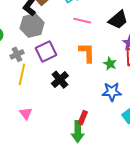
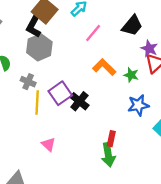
pink line: (82, 21) -> (93, 33), turned -54
purple square: (46, 52) -> (60, 93), moved
orange L-shape: (87, 53) -> (104, 67), turned -35
gray cross: (17, 54) -> (28, 82), turned -32

